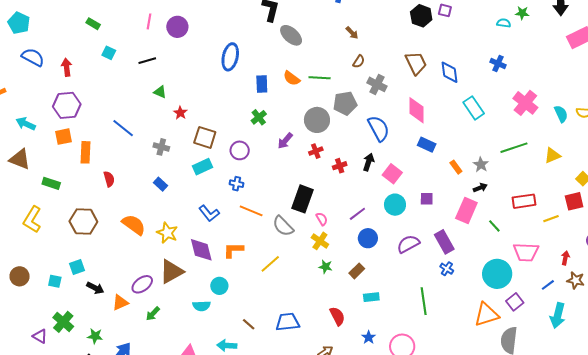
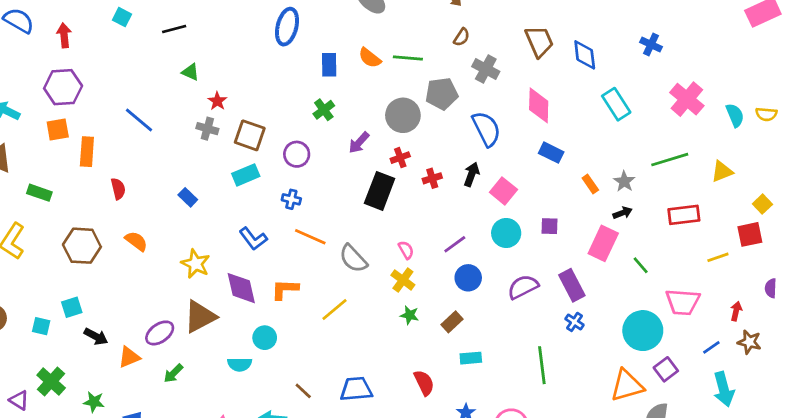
gray cross: (161, 147) -> (207, 129), moved
black rectangle: (303, 199) -> (380, 191), moved
red rectangle: (524, 201) -> (684, 215), moved
orange semicircle: (134, 225) -> (136, 241), moved, size x0.7
cyan arrow: (558, 315) -> (724, 389), turned -30

